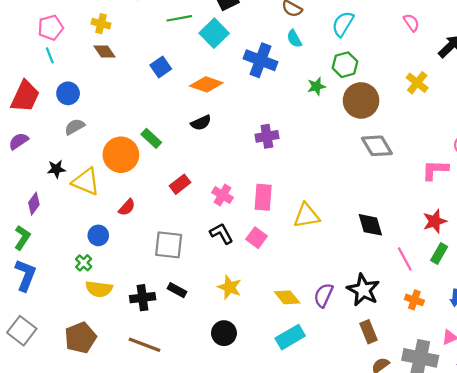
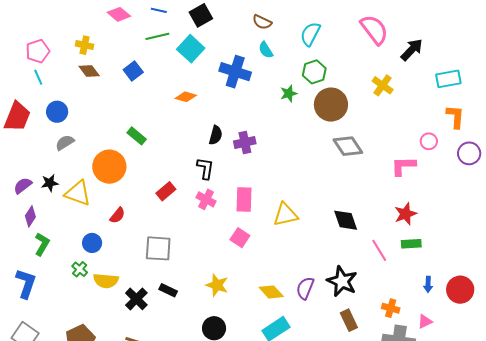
pink semicircle: (411, 23) -> (374, 30), size x1.8
blue square: (161, 67) -> (133, 71), moved
orange diamond: (206, 84) -> (186, 97), size x0.7
black semicircle: (201, 123) -> (216, 135), moved, turned -48
green rectangle: (151, 138) -> (137, 136), moved
purple semicircle: (19, 141) -> (23, 186), moved
black L-shape: (221, 234) -> (205, 168), moved, turned 40
green L-shape: (22, 238) -> (42, 244), moved
green rectangle: (439, 254) -> (411, 244), turned 60
yellow semicircle: (99, 289) -> (106, 281), moved
black cross: (143, 298) -> (136, 299), turned -35
orange cross: (414, 300) -> (391, 308), moved

